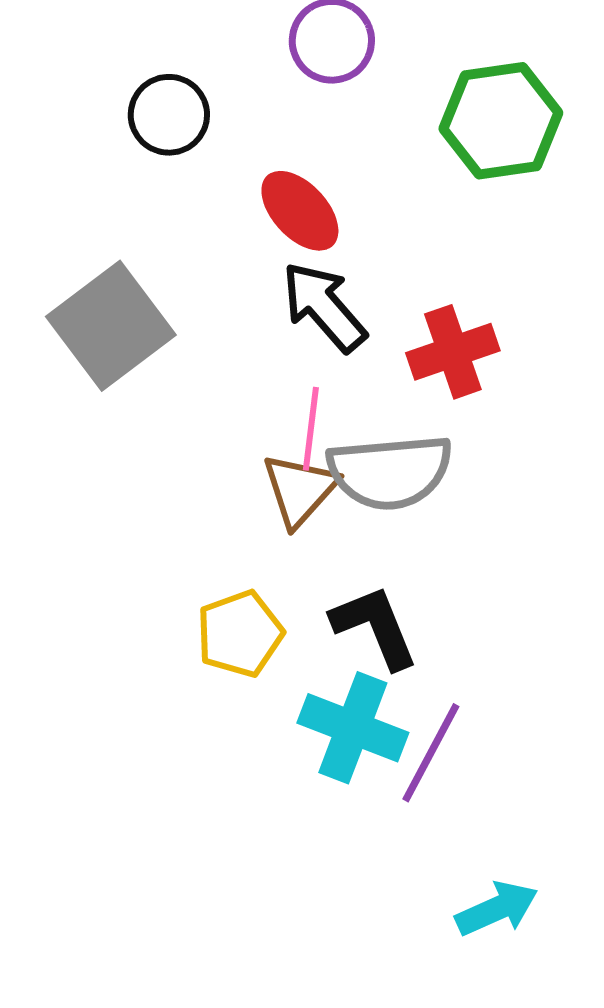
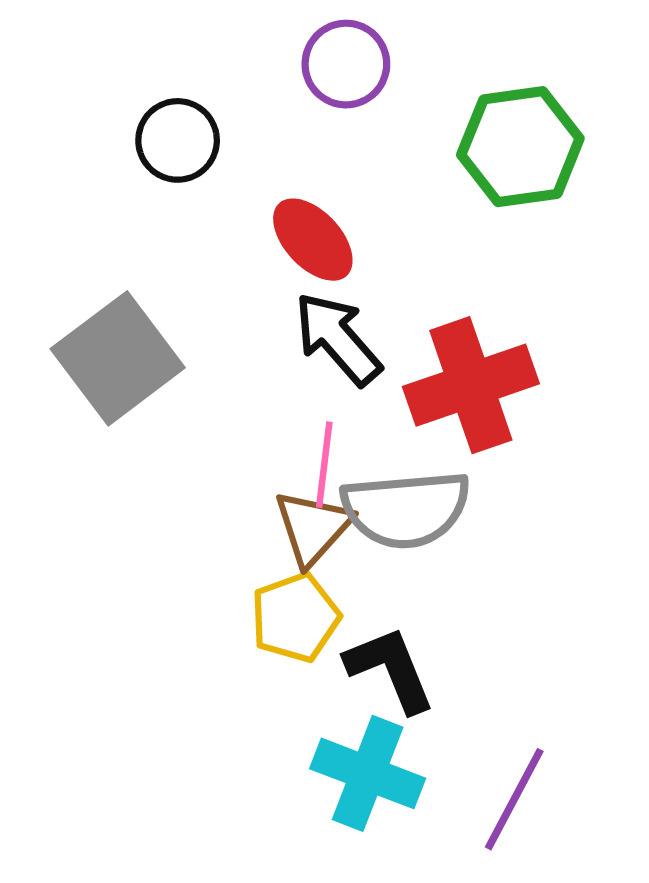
red cross: (453, 352) -> (471, 385), size x1.4
yellow pentagon: (240, 634) -> (295, 617), moved
purple line: (431, 753) -> (514, 799), moved

